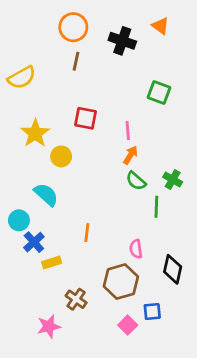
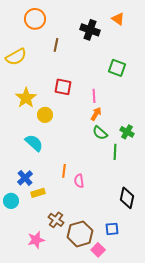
orange circle: (73, 27) -> (35, 19), moved
cyan circle: (19, 220) -> (11, 201), moved
pink semicircle: (136, 249) -> (79, 181), moved
brown hexagon: (121, 282) -> (80, 234), moved
pink square: (128, 325) -> (98, 250), moved

